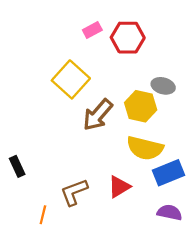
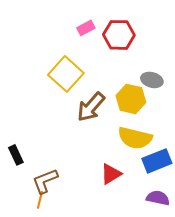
brown L-shape: (74, 192) -> (45, 181), moved

